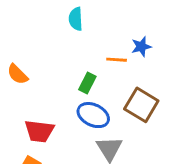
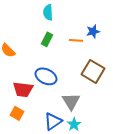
green rectangle: (87, 83) -> (47, 39), moved
blue ellipse: (93, 115) -> (46, 76), moved

